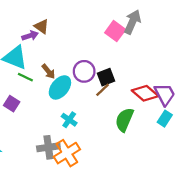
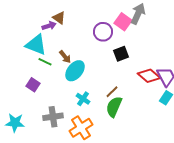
purple circle: (84, 71) -> (103, 32), moved
black square: (106, 77) -> (121, 54), moved
brown line: (103, 90) -> (112, 92), moved
green semicircle: (124, 120) -> (114, 107), moved
gray cross: (48, 147) -> (53, 117), moved

